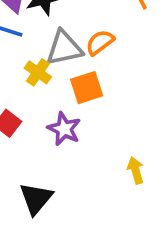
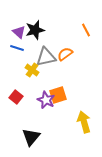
orange square: (87, 88) -> (58, 95), moved
yellow arrow: (136, 170) -> (84, 122), size x1.5

